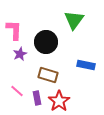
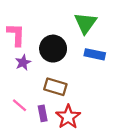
blue rectangle: (86, 65) -> (95, 54), moved

